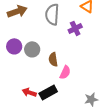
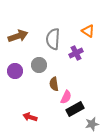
gray circle: (32, 49) -> (39, 65), moved
black rectangle: (48, 92) -> (75, 109), moved

